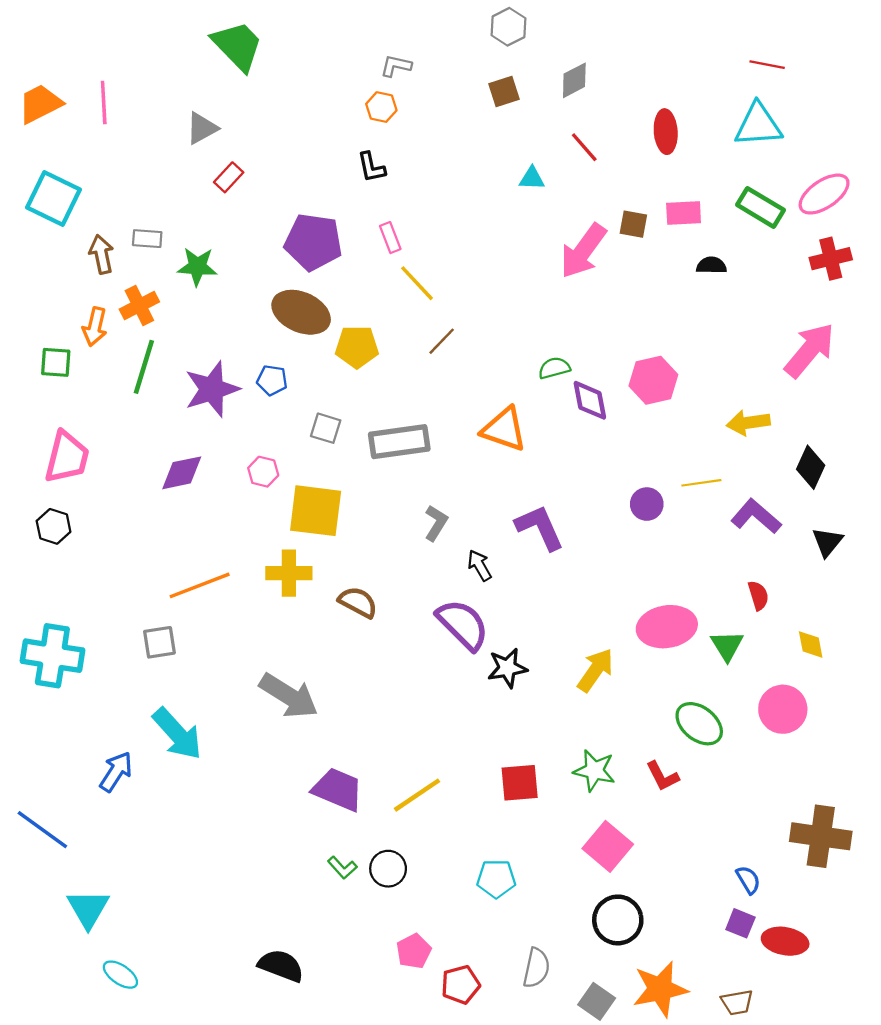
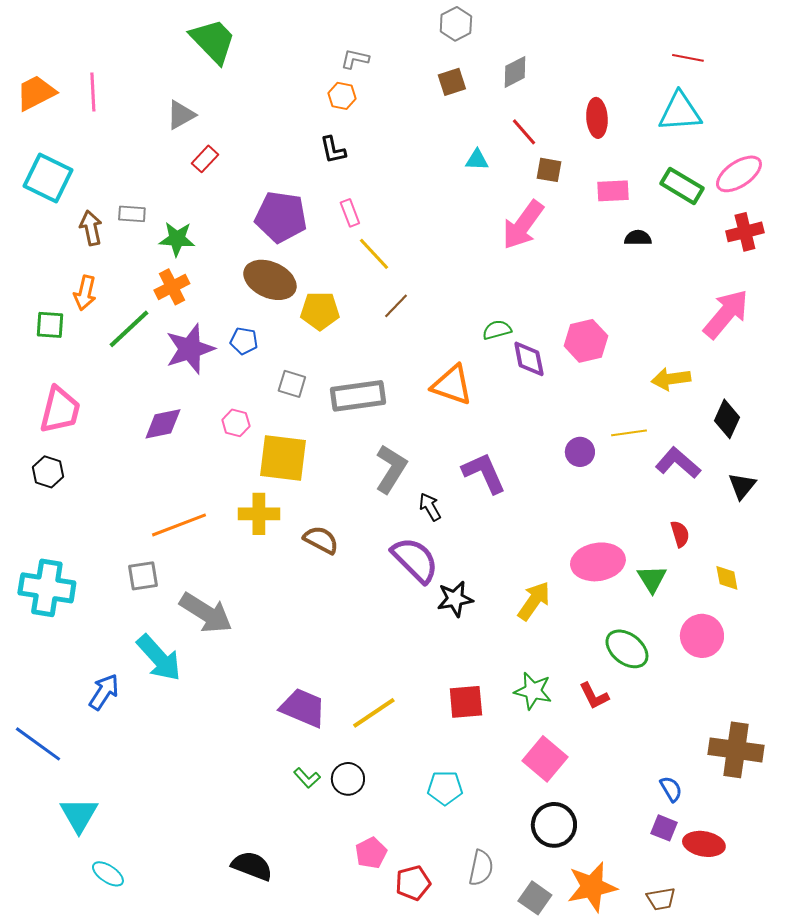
brown square: (633, 224) -> (549, 170), moved
orange cross: (139, 306) -> (172, 287), moved
green line: (144, 367) -> (129, 329), turned 30
gray L-shape: (436, 523) -> (391, 469), size x1.5
gray arrow: (289, 696) -> (206, 613), moved

